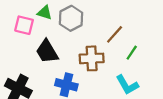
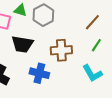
brown line: (115, 34) -> (92, 22), moved
black trapezoid: (47, 52) -> (22, 44), turned -50

